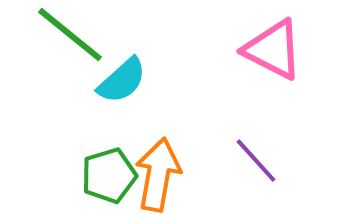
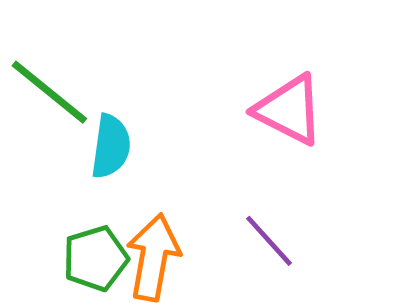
cyan semicircle: (122, 81) -> (111, 146), turned -40

